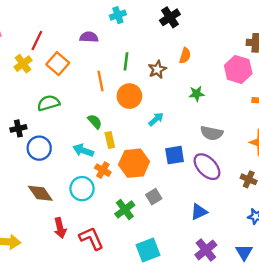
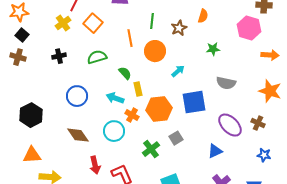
green semicircle: (48, 103) -> (97, 57), moved
black cross: (18, 128) -> (59, 56), moved
blue square: (175, 155) -> (194, 102), size x1.4
purple ellipse: (207, 167) -> (230, 125), moved

